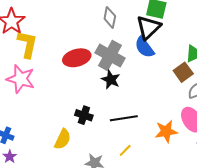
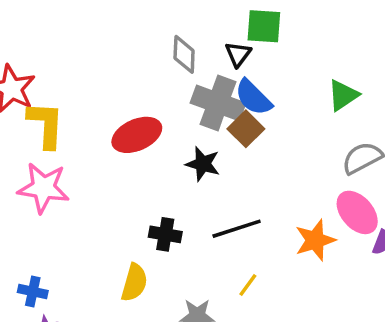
black triangle: (148, 27) -> (238, 54), moved, size x0.6
gray cross: (110, 55) -> (218, 103), moved
brown square: (183, 72) -> (246, 129), moved

